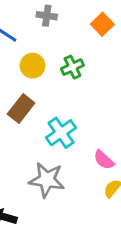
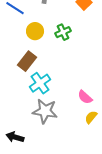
cyan cross: (61, 133) -> (40, 83), moved

